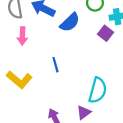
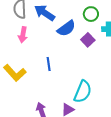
purple square: (106, 33) -> (88, 40), moved

